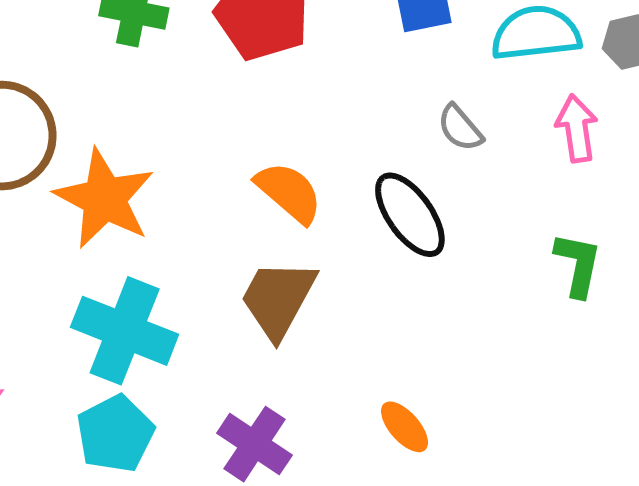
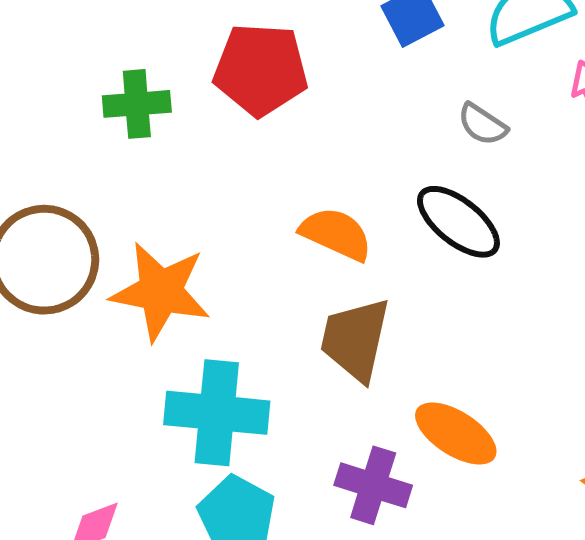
orange ellipse: (404, 427) -> (456, 433), moved, size x1.5

